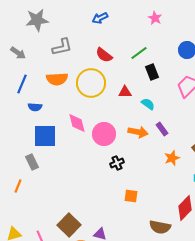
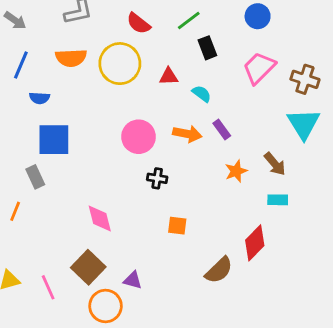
pink diamond: (77, 123) -> (100, 218), moved
black cross: (117, 163) -> (157, 178), turned 32
brown semicircle: (160, 227) -> (219, 270), turned -55

